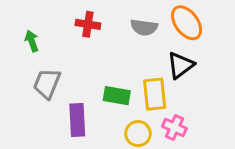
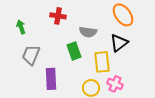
gray semicircle: (144, 27) -> (88, 32), moved
green rectangle: (117, 96) -> (74, 51), moved, turned 60

